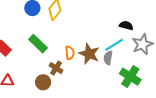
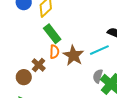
green rectangle: (38, 44) -> (52, 34), moved
gray semicircle: (108, 58) -> (98, 76), moved

